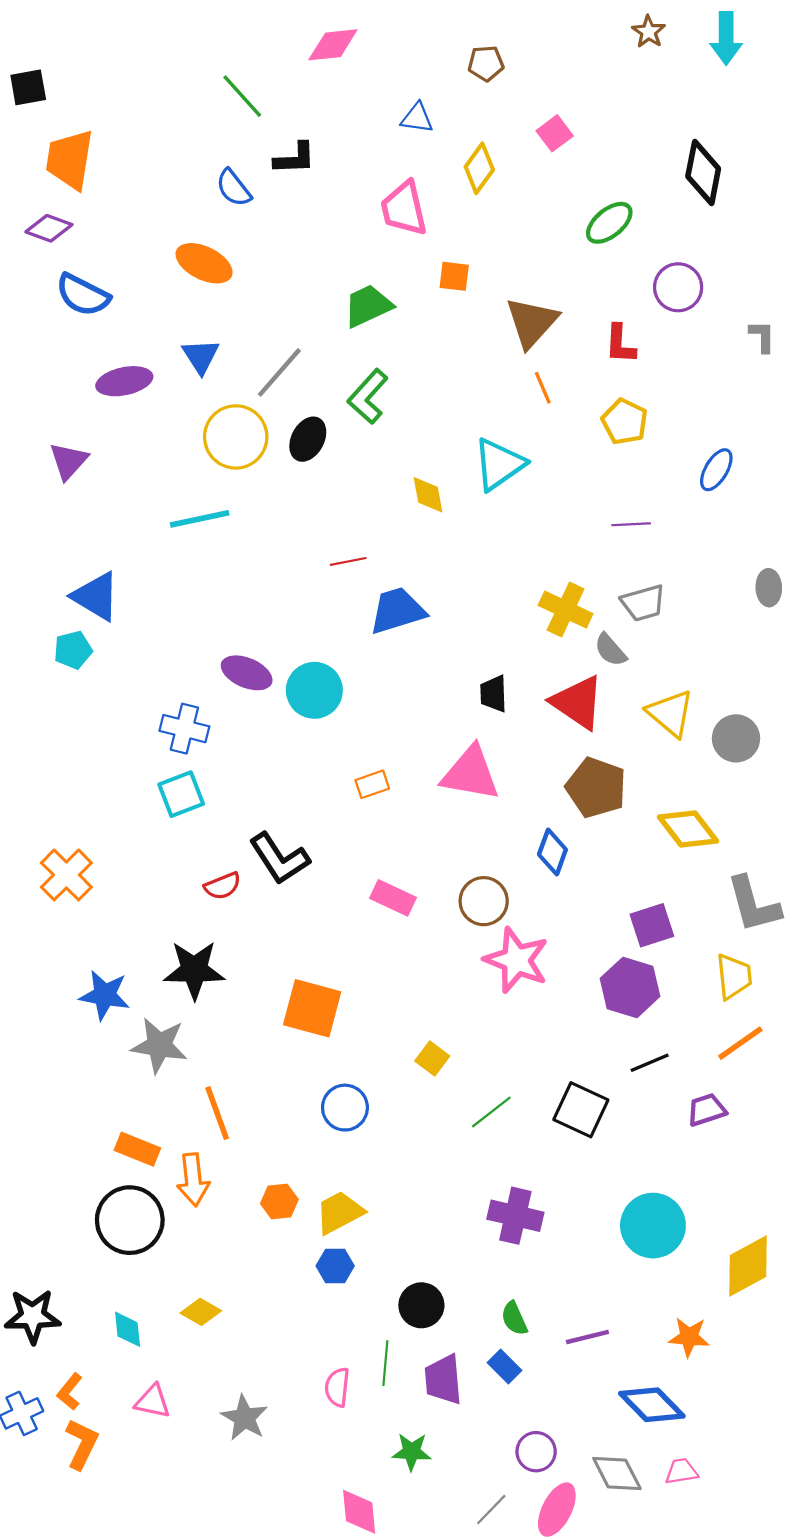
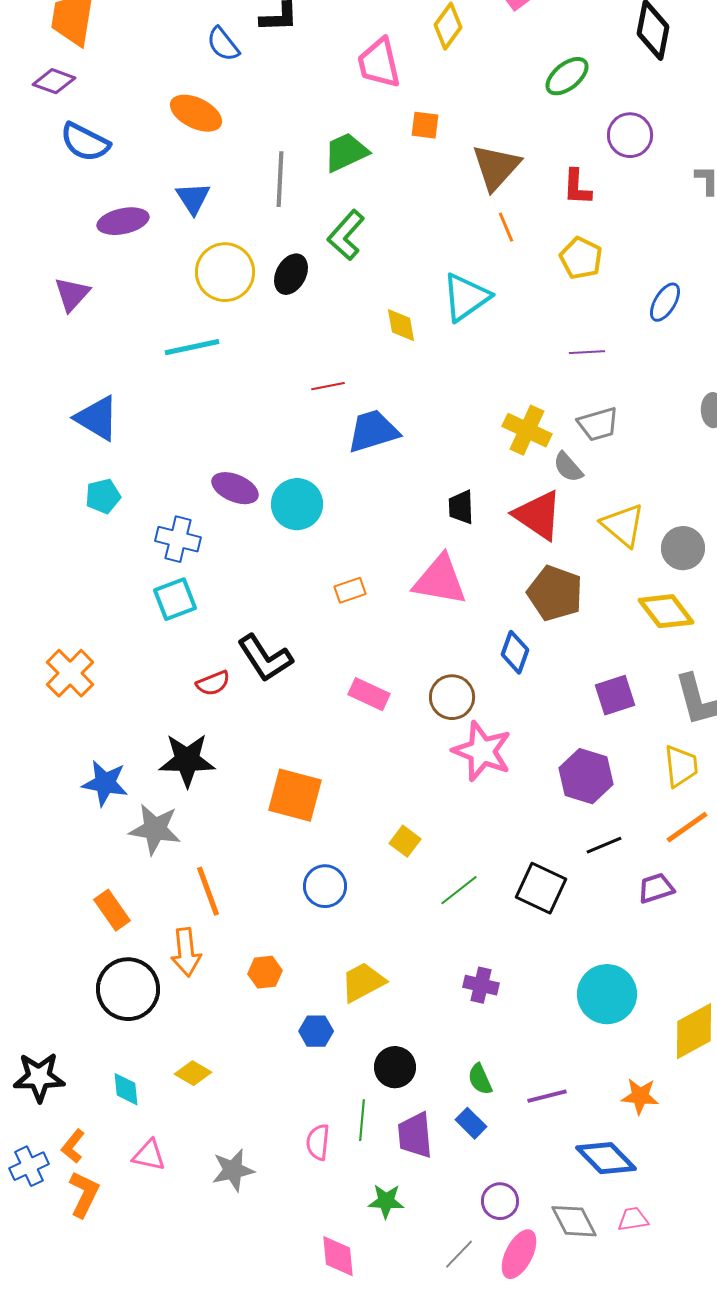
gray line: (279, 372) -> (280, 179), moved, turned -38
cyan pentagon: (73, 650) -> (103, 496), moved
yellow diamond: (688, 829) -> (666, 611), moved
purple square: (652, 925) -> (615, 695), moved
orange rectangle: (137, 1149) -> (112, 910), moved, turned 33
yellow trapezoid: (339, 1212) -> (363, 982), moved
purple cross: (515, 1216) -> (481, 985), size x0.7
gray star: (244, 1418) -> (233, 1170), turned 30

